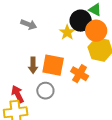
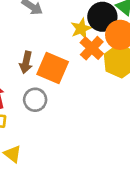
orange cross: (80, 74) -> (92, 48), moved

